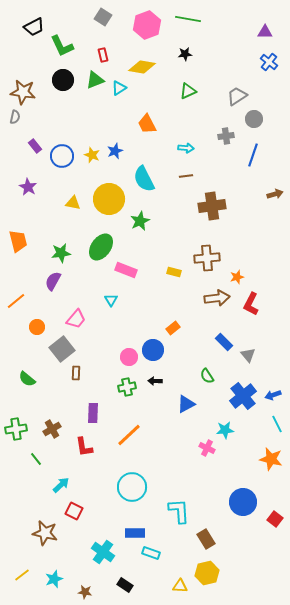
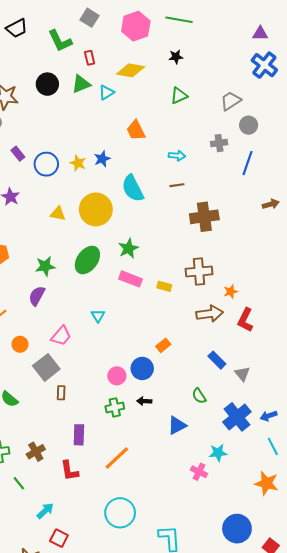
green L-shape: (62, 46) -> (60, 41), moved
blue cross: (269, 62) -> (264, 65), size x1.4
green star: (140, 221) -> (128, 248), moved
pink rectangle: (126, 270) -> (131, 279), moved

